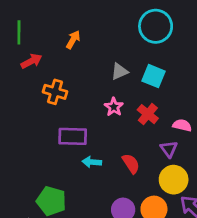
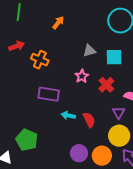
red arrow: (32, 61) -> (17, 46), moved
cyan square: (153, 76) -> (114, 57), turned -30
cyan arrow: (92, 162) -> (68, 115), moved

